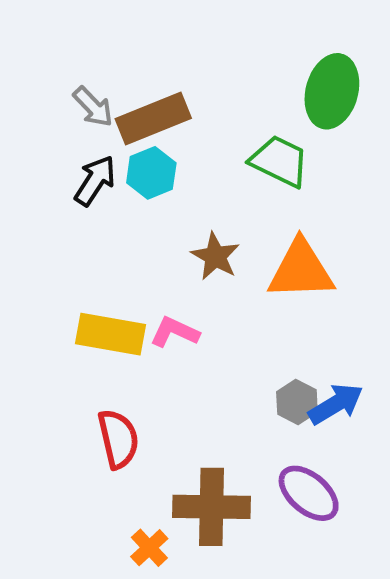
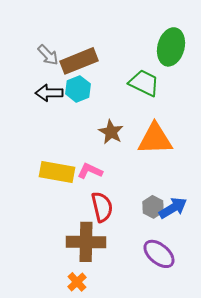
black arrow: (95, 181) -> (49, 93), turned -124
red semicircle: (118, 439) -> (102, 207), moved
brown cross: (212, 507) -> (86, 242), moved

